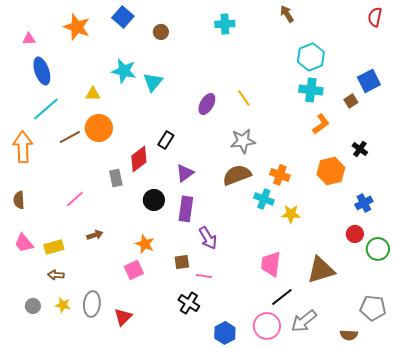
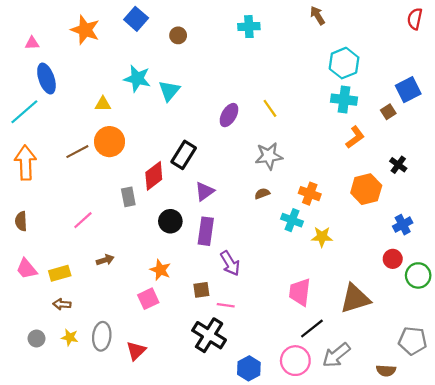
cyan line: (46, 109) -> (24, 112), moved
black rectangle: (166, 140) -> (184, 155), size x1.4
brown semicircle: (237, 175) -> (262, 194), size x0.5
black cross: (189, 303) -> (209, 335), size x1.4

